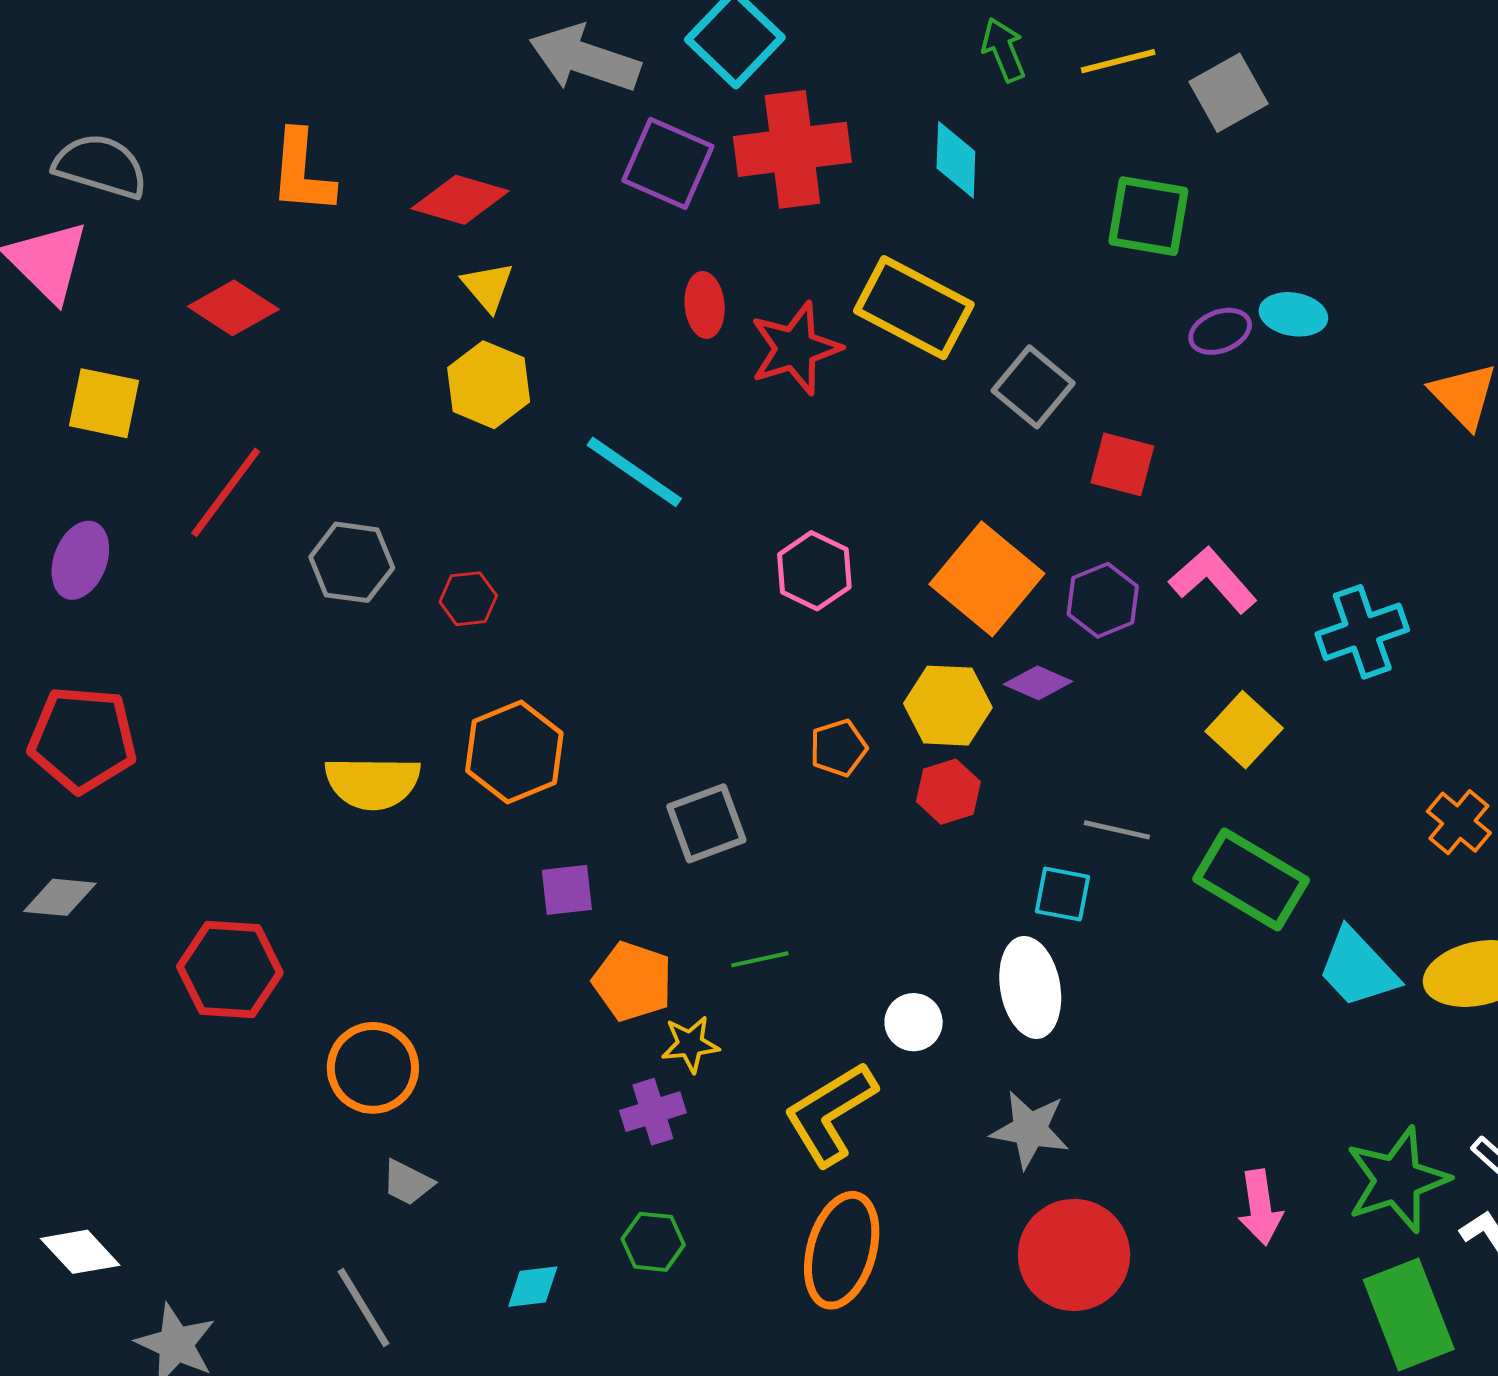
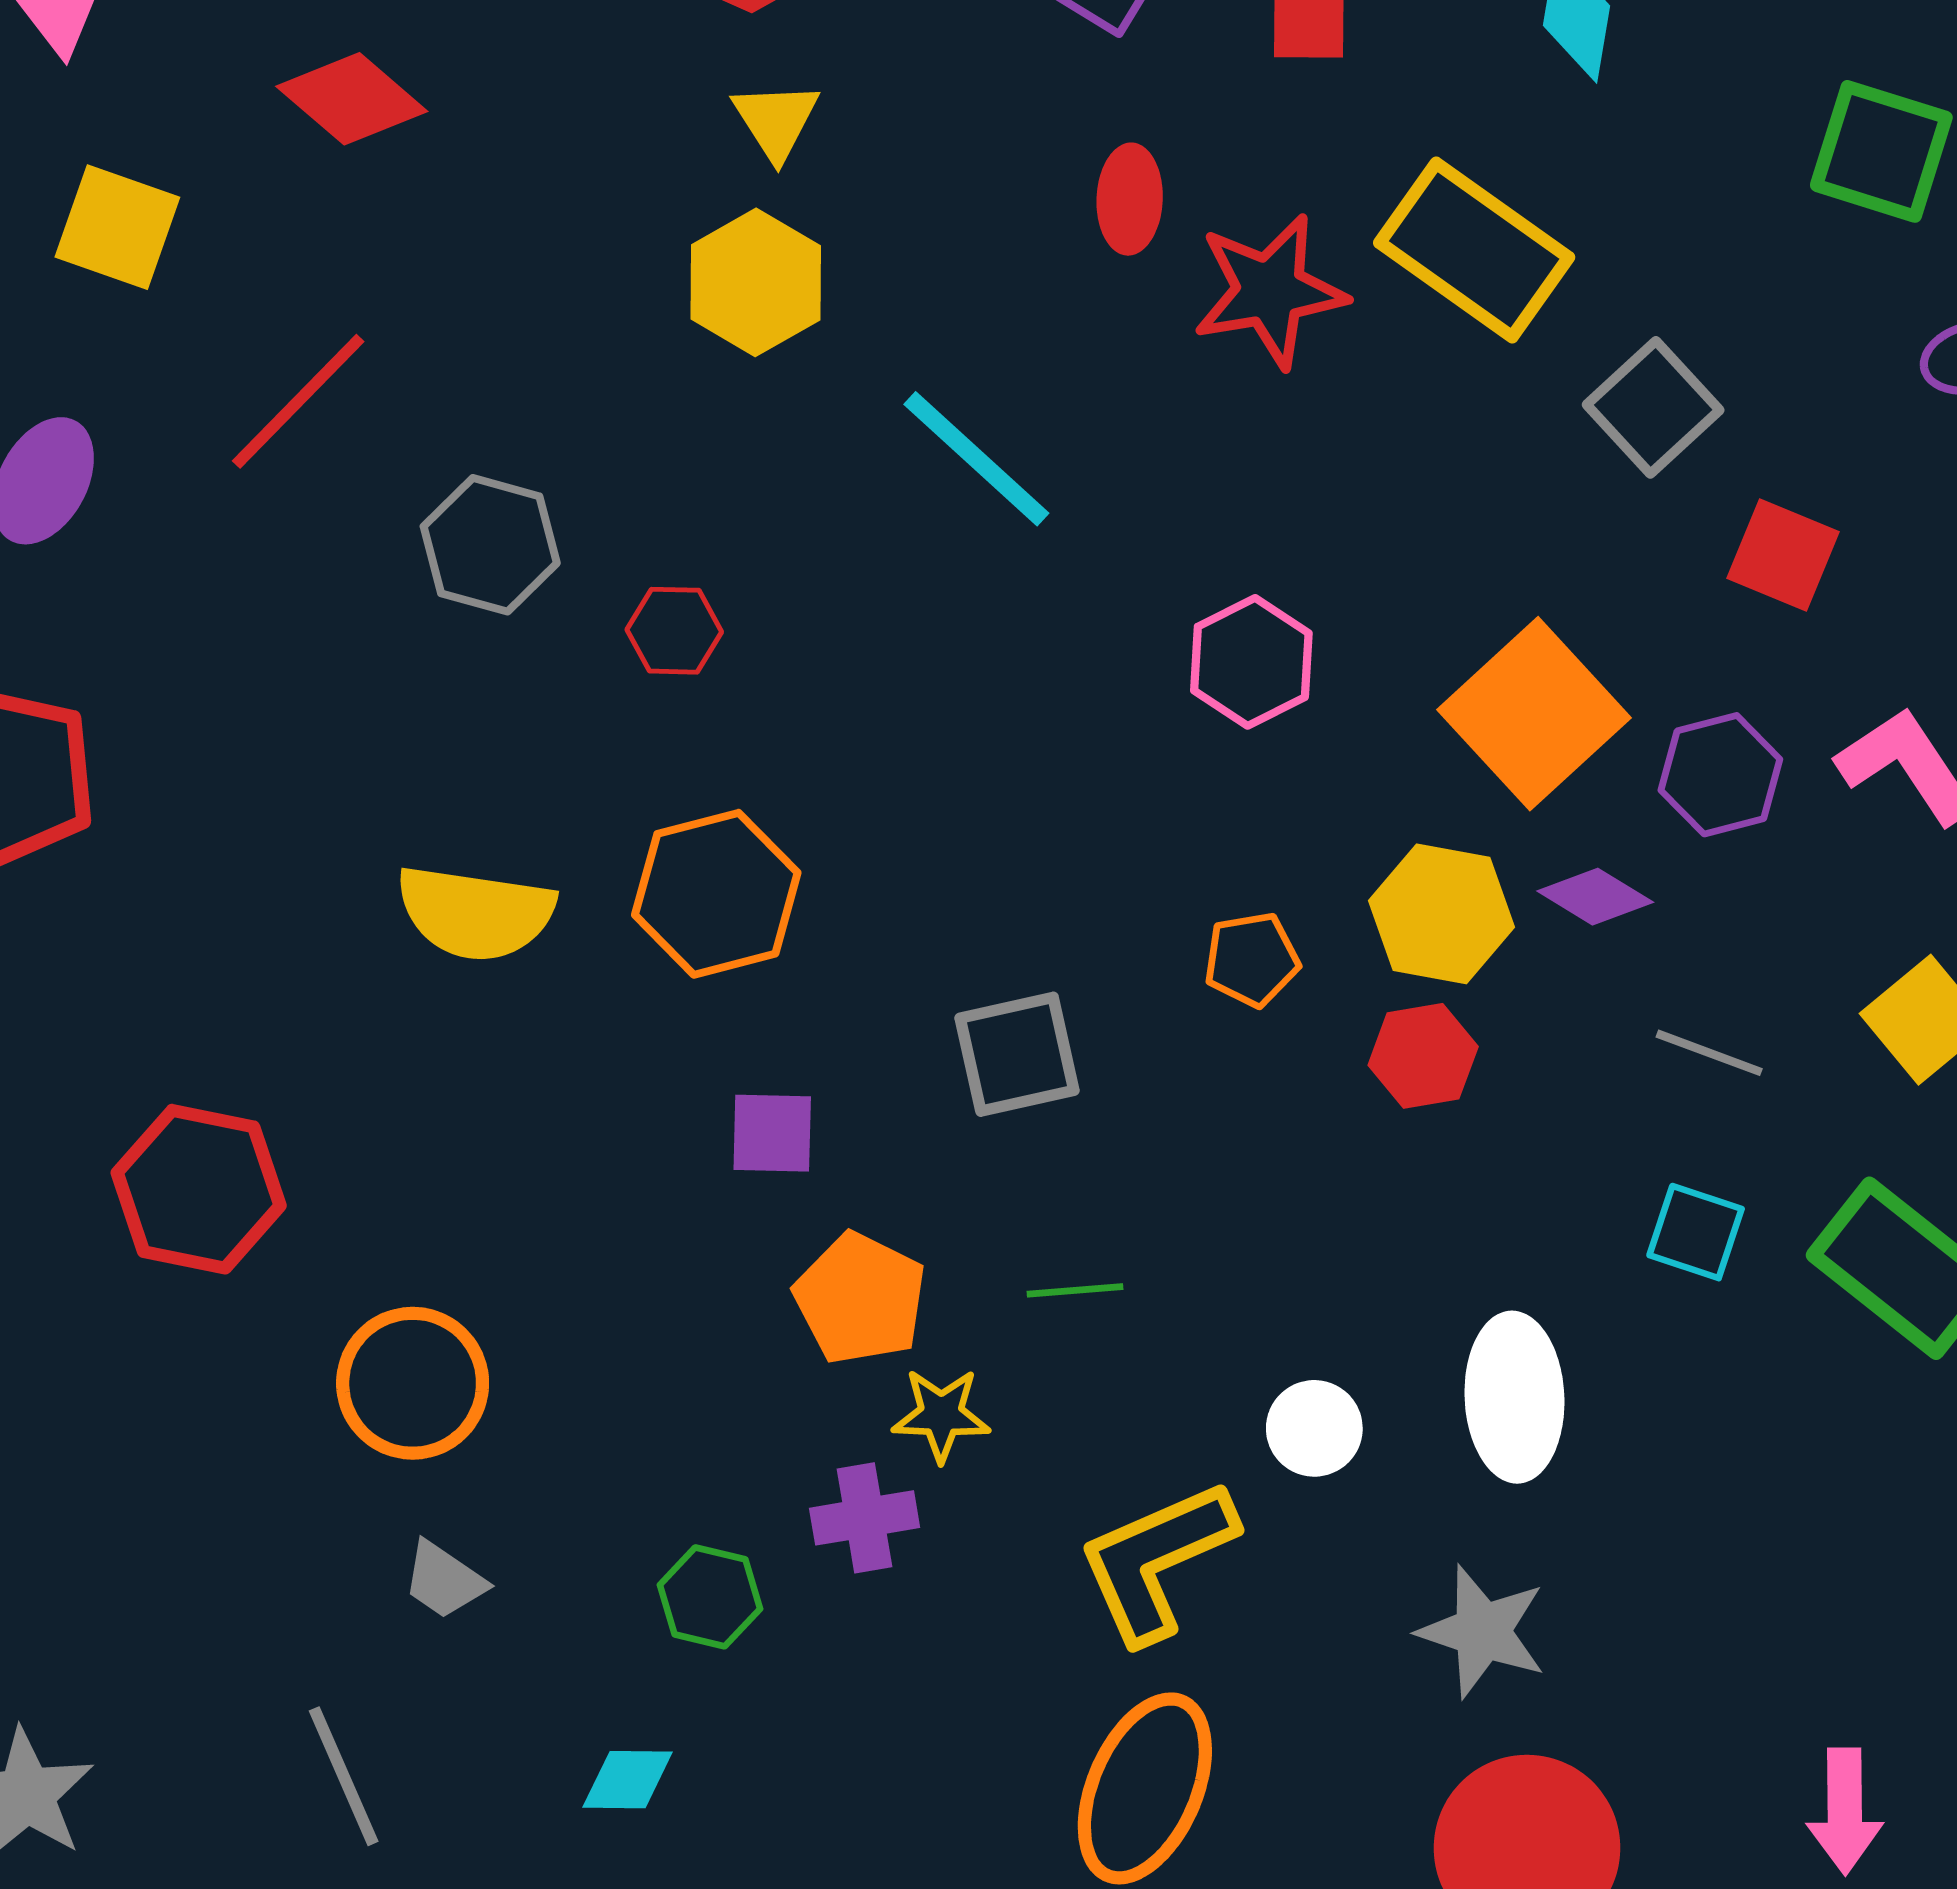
gray line: (1117, 830) -> (1709, 1053), moved
cyan square: (1063, 894) -> (1696, 1232), moved
green hexagon: (653, 1242) -> (710, 1597), moved

